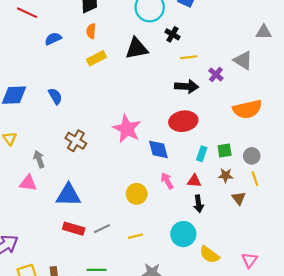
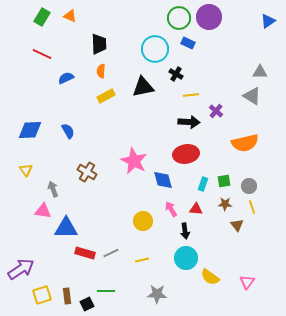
gray triangle: (243, 60) -> (252, 96), moved
blue triangle: (68, 195) -> (66, 228), moved
black arrow: (199, 204) -> (185, 231), moved

